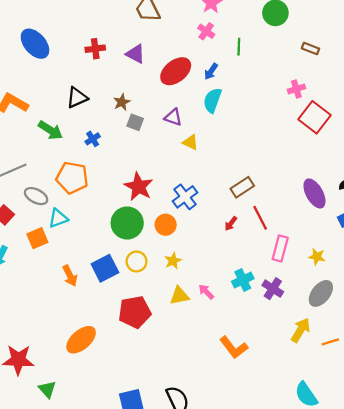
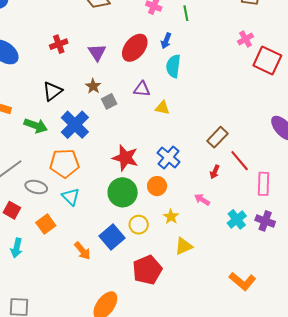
purple triangle: (135, 54) -> (97, 52), moved, turned 42
gray square: (135, 122) -> (109, 101), turned -35
blue cross: (93, 139) -> (75, 125), size x2.0
cyan triangle: (58, 218) -> (71, 197), moved, turned -42
pink arrow: (206, 292) -> (202, 200), moved

